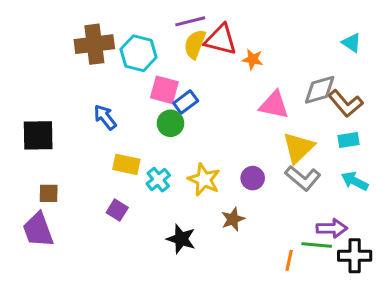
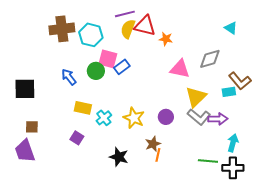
brown L-shape: (345, 103) -> (240, 81), moved
green circle: (170, 123) -> (96, 71), moved
cyan arrow: (355, 181) -> (233, 143), moved, turned 78
purple arrow: (332, 228) -> (218, 119), moved
orange line: (289, 260) -> (158, 155), moved

